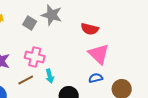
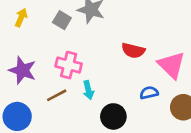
red semicircle: (90, 29) -> (133, 51), moved
pink triangle: (99, 54) -> (171, 65), moved

